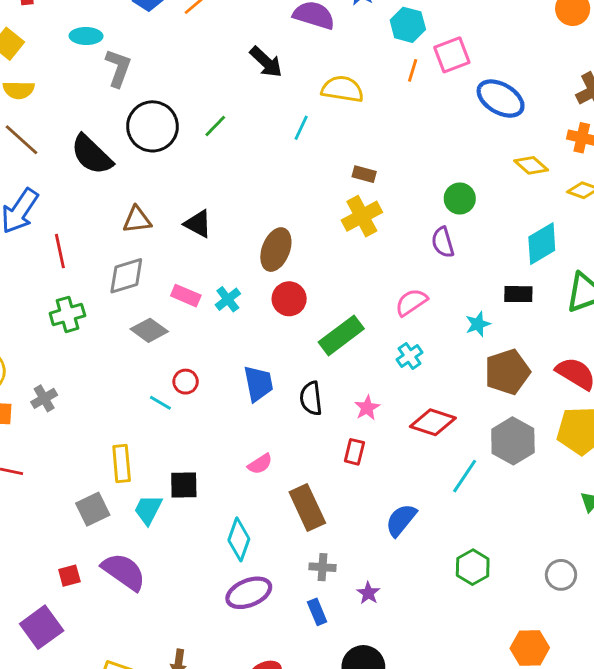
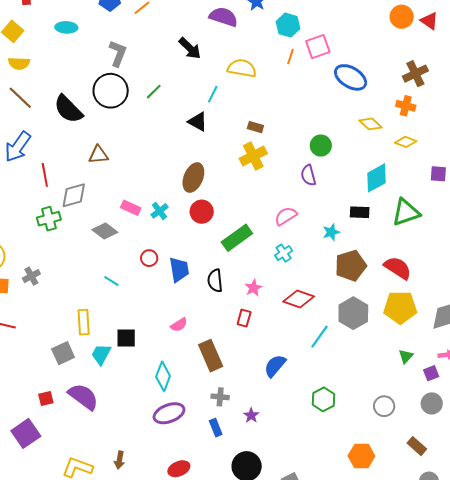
gray L-shape: (118, 68) -> (118, 53), moved
black triangle: (198, 224) -> (198, 122), moved
gray diamond: (126, 276) -> (74, 195), moved
red circle: (186, 382) -> (149, 258), moved

